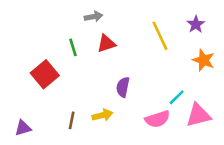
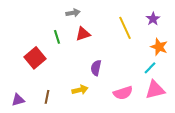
cyan line: (177, 97) -> (150, 68), moved
brown line: (72, 120) -> (47, 97), moved

